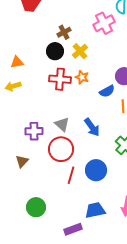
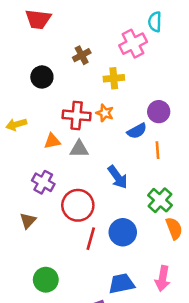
black circle: (55, 51) -> (42, 77), moved
yellow cross: (80, 51) -> (114, 78), moved, turned 35
orange triangle: (17, 62) -> (52, 141), moved
gray triangle: (62, 124) -> (79, 149), moved, turned -42
purple cross: (34, 131) -> (43, 182), turned 30

